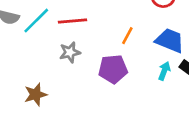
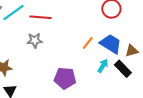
orange line: (127, 36) -> (88, 43), moved
purple pentagon: (113, 69) -> (65, 78), moved

